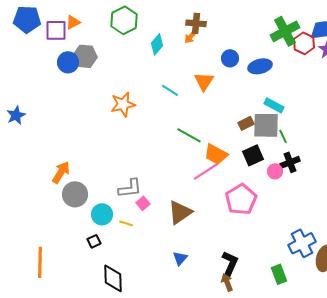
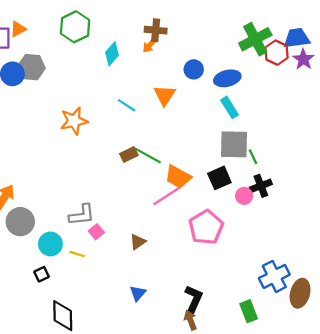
cyan rectangle: (274, 105) -> (230, 107), moved, turned 30
brown rectangle: (246, 123) -> (129, 154), moved
brown triangle: (180, 212) -> (138, 242), size x0.6

